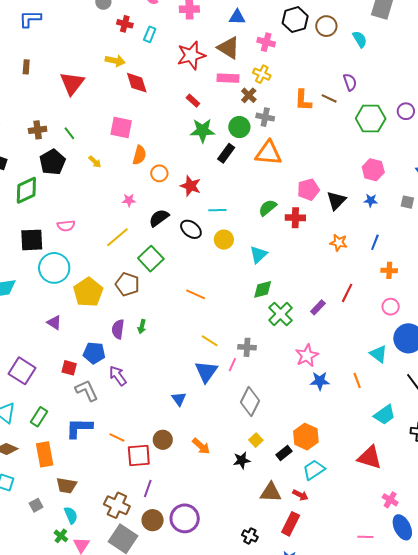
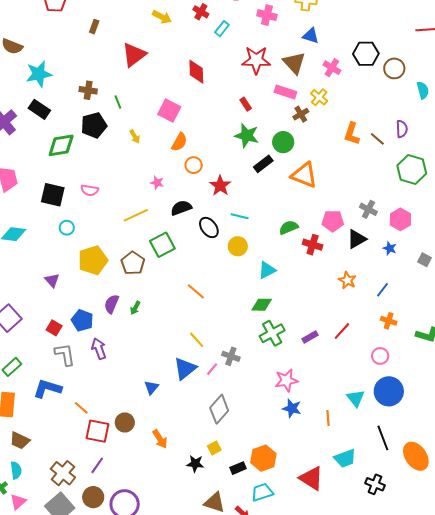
yellow arrow: (115, 61) -> (162, 17), moved
gray cross: (265, 117) -> (368, 209), moved
cyan circle: (54, 268) -> (67, 228), size x0.5
red triangle: (370, 457) -> (311, 478), moved

